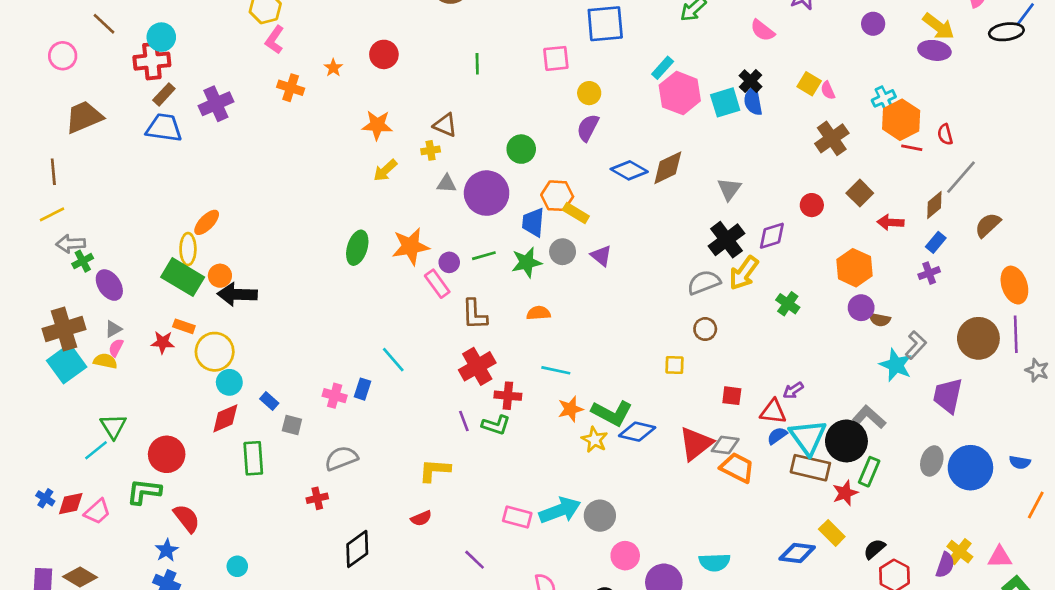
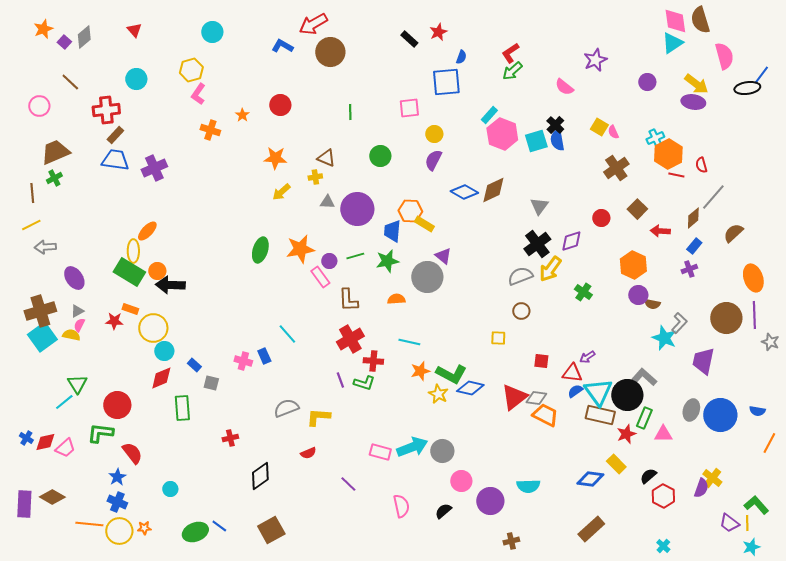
cyan circle: (161, 37) -> (136, 79), moved
purple cross: (216, 104) -> (154, 168), moved
green circle: (521, 149) -> (380, 156), moved
gray circle: (563, 252) -> (427, 277), moved, size x1.6
green cross: (83, 261) -> (54, 178), moved
blue rectangle: (363, 389) -> (264, 356), turned -42
gray semicircle: (341, 458) -> (286, 408), moved
pink triangle: (1000, 557) -> (663, 434), moved

